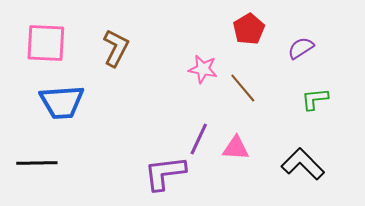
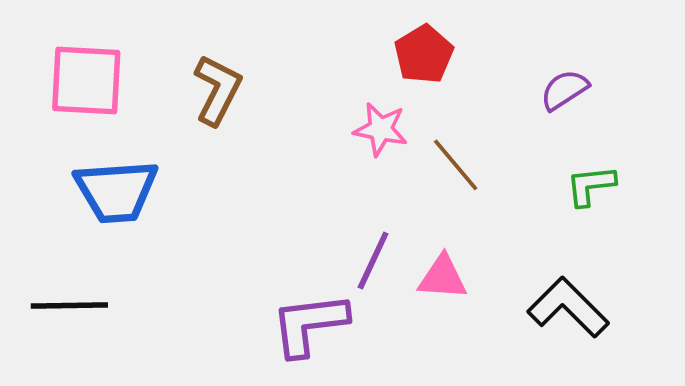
red pentagon: (249, 29) -> (424, 54), moved

